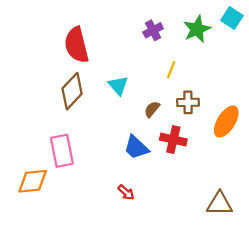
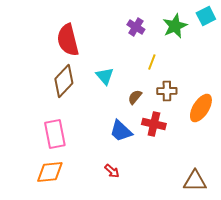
cyan square: (232, 18) -> (206, 16), turned 30
purple cross: (153, 30) -> (136, 27), turned -30
orange diamond: (33, 181) -> (50, 172), moved

